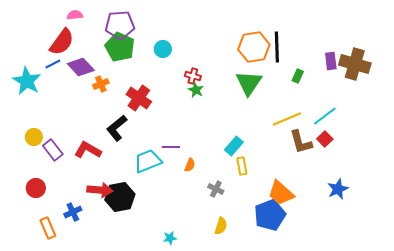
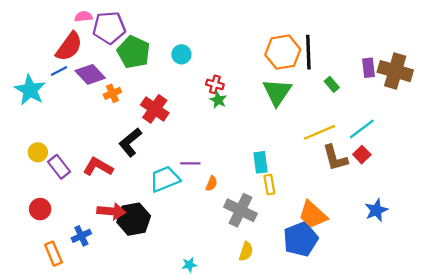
purple pentagon: (120, 25) -> (109, 28), moved
green rectangle: (298, 76) -> (332, 84), turned -64
cyan rectangle: (234, 146) -> (261, 162), turned -48
gray cross: (216, 189) -> (240, 210), size x1.8

